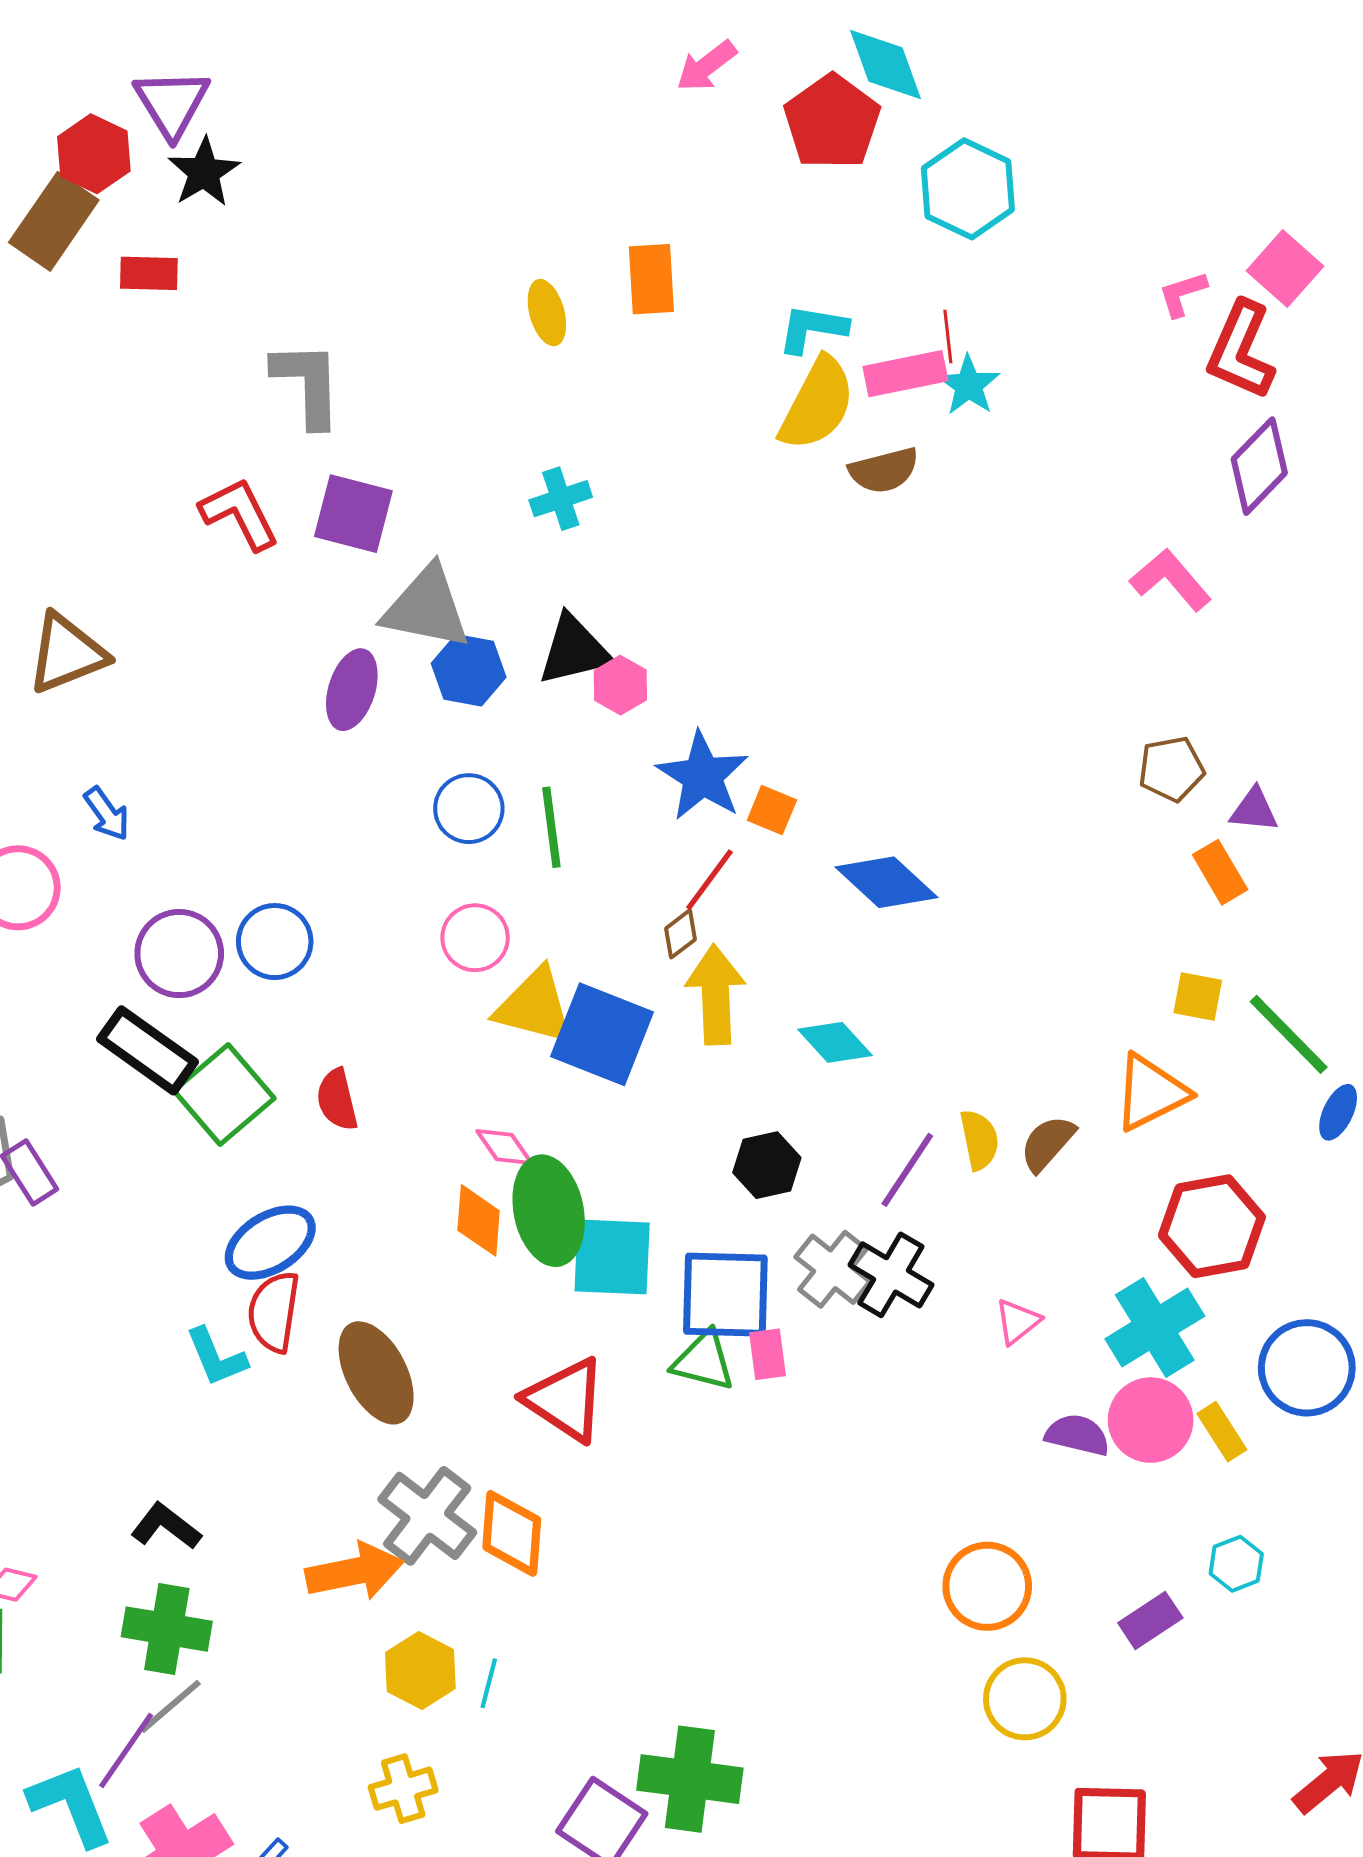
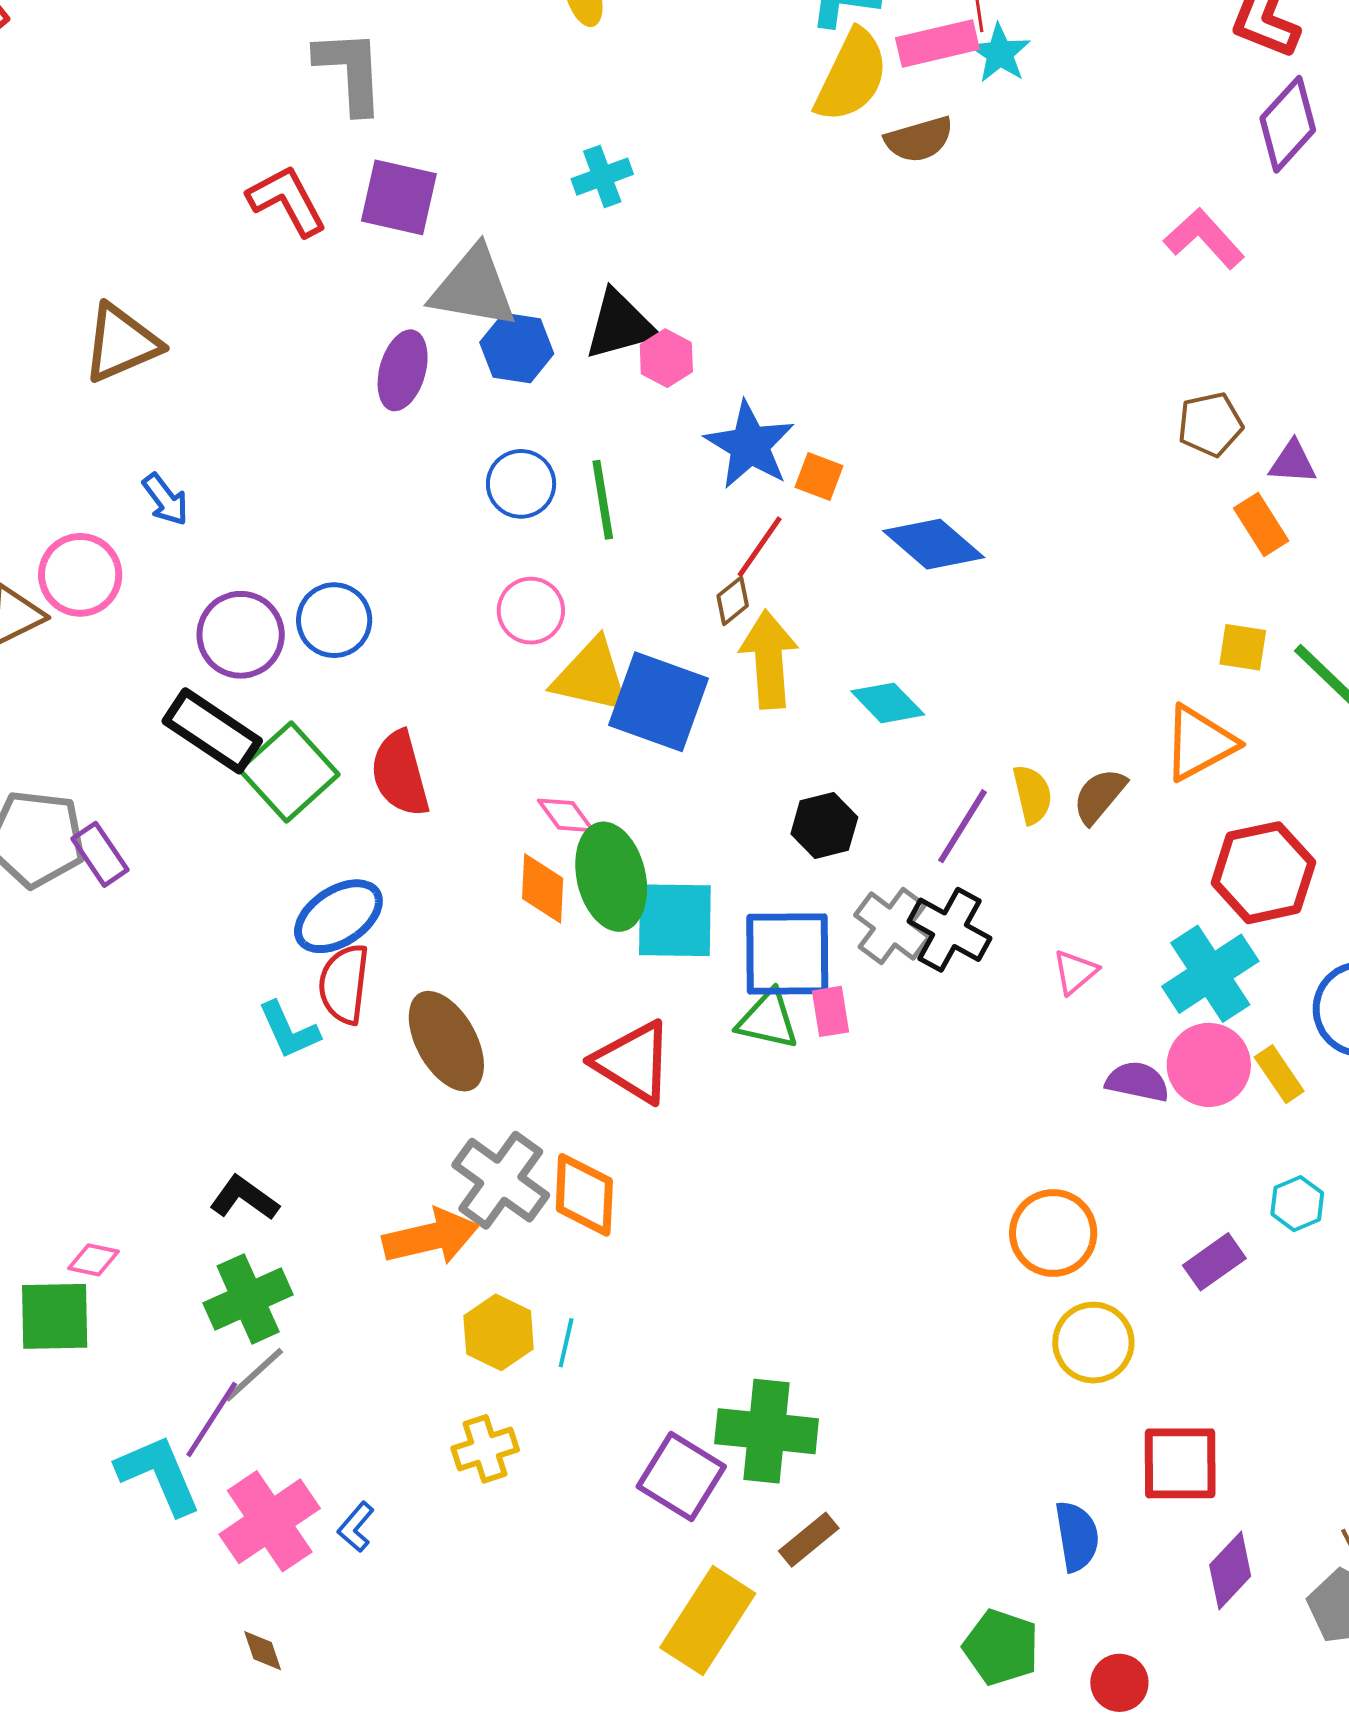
red semicircle: (337, 1100) -> (400, 774), size x1.4
green cross: (167, 1629) -> (248, 1299), turned -32

